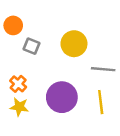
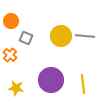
gray line: (103, 69) -> (85, 36), moved
orange cross: (18, 84) -> (10, 55), moved

